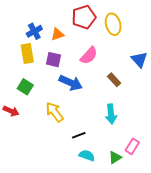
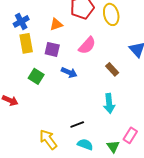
blue cross: (34, 31) -> (21, 21), moved
blue arrow: (71, 83) -> (69, 72), size x0.7
green square: (25, 87) -> (36, 76), moved
yellow arrow: (55, 112) -> (48, 139), moved
green triangle: (115, 157) -> (113, 146), turned -32

